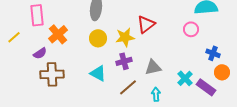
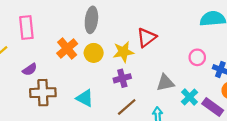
pink circle: (191, 29) -> (197, 57), moved
orange cross: (58, 34) -> (67, 49), moved
gray triangle: (153, 67) -> (165, 83), moved
cyan triangle: (98, 73) -> (85, 98), moved

